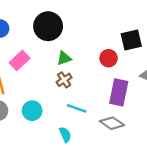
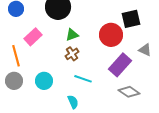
red circle: (109, 58) -> (111, 35), size x1.5
purple rectangle: (119, 92) -> (120, 65), turned 30
gray diamond: (112, 123) -> (129, 92), moved

